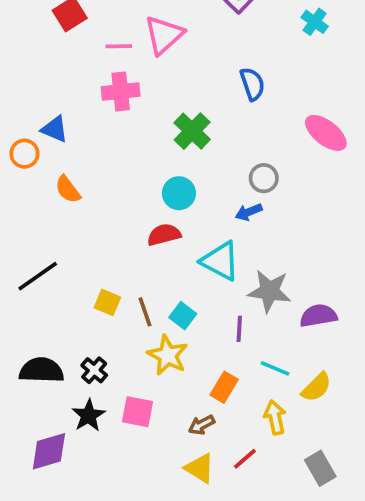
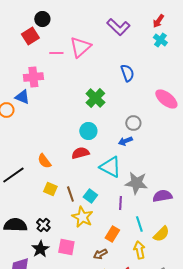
pink cross: (121, 91) -> (33, 77), moved
orange semicircle: (68, 189) -> (44, 161), moved
cyan line: (275, 368) -> (139, 224), turned 49

